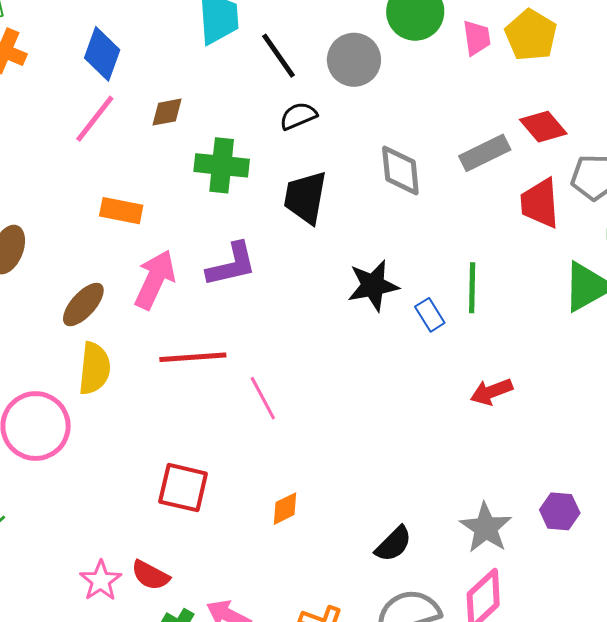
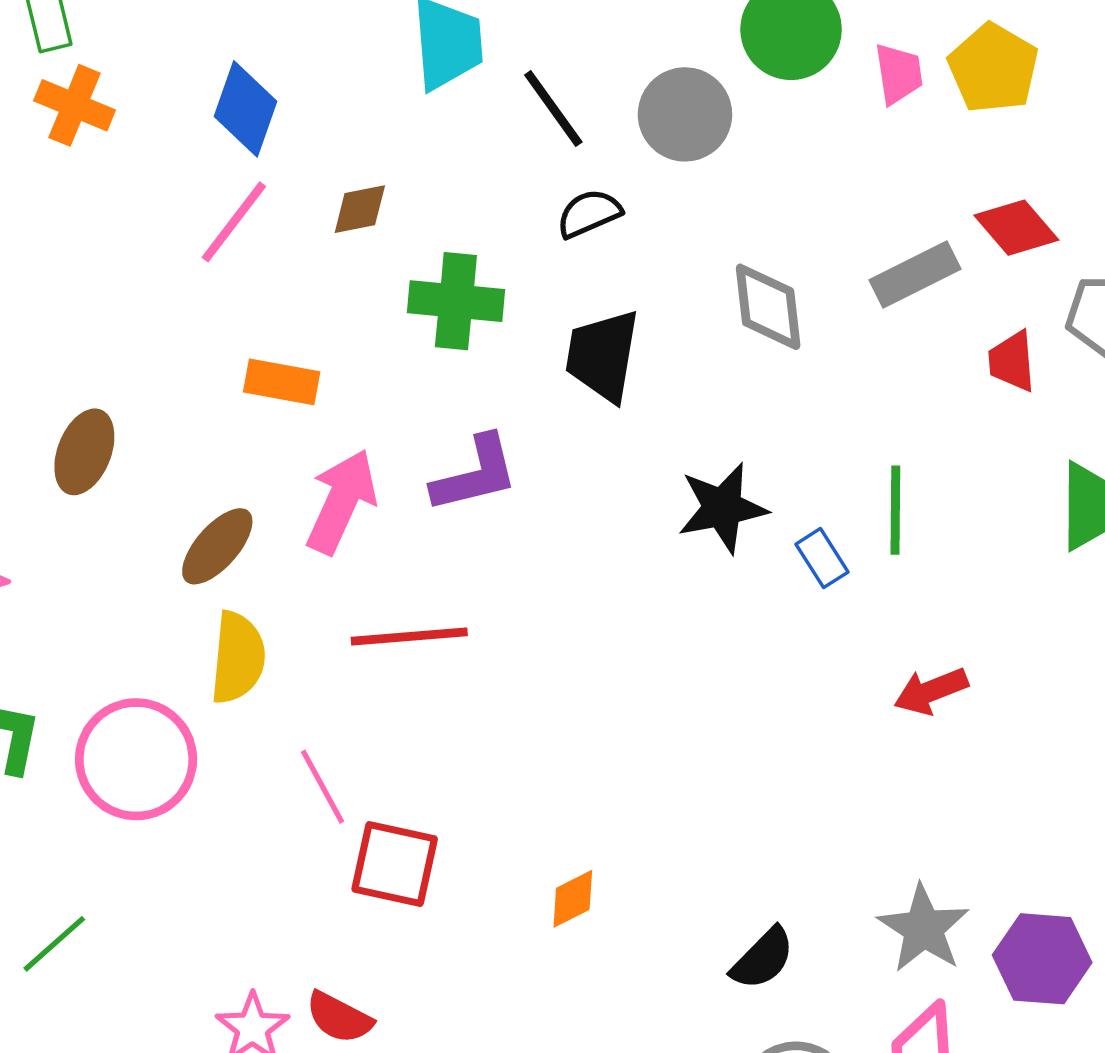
red trapezoid: (540, 203) -> (1012, 361), size x0.7
pink line: (263, 398) -> (323, 787), moved
purple hexagon: (560, 511) -> (1042, 959), moved, size x1.4

